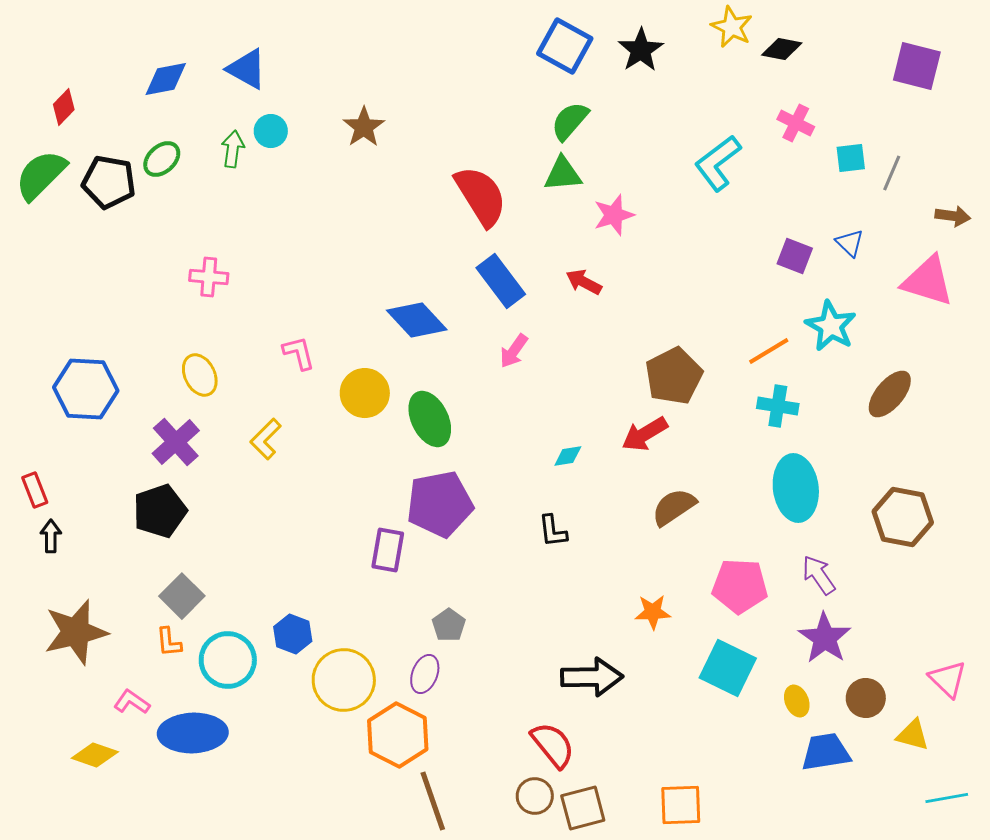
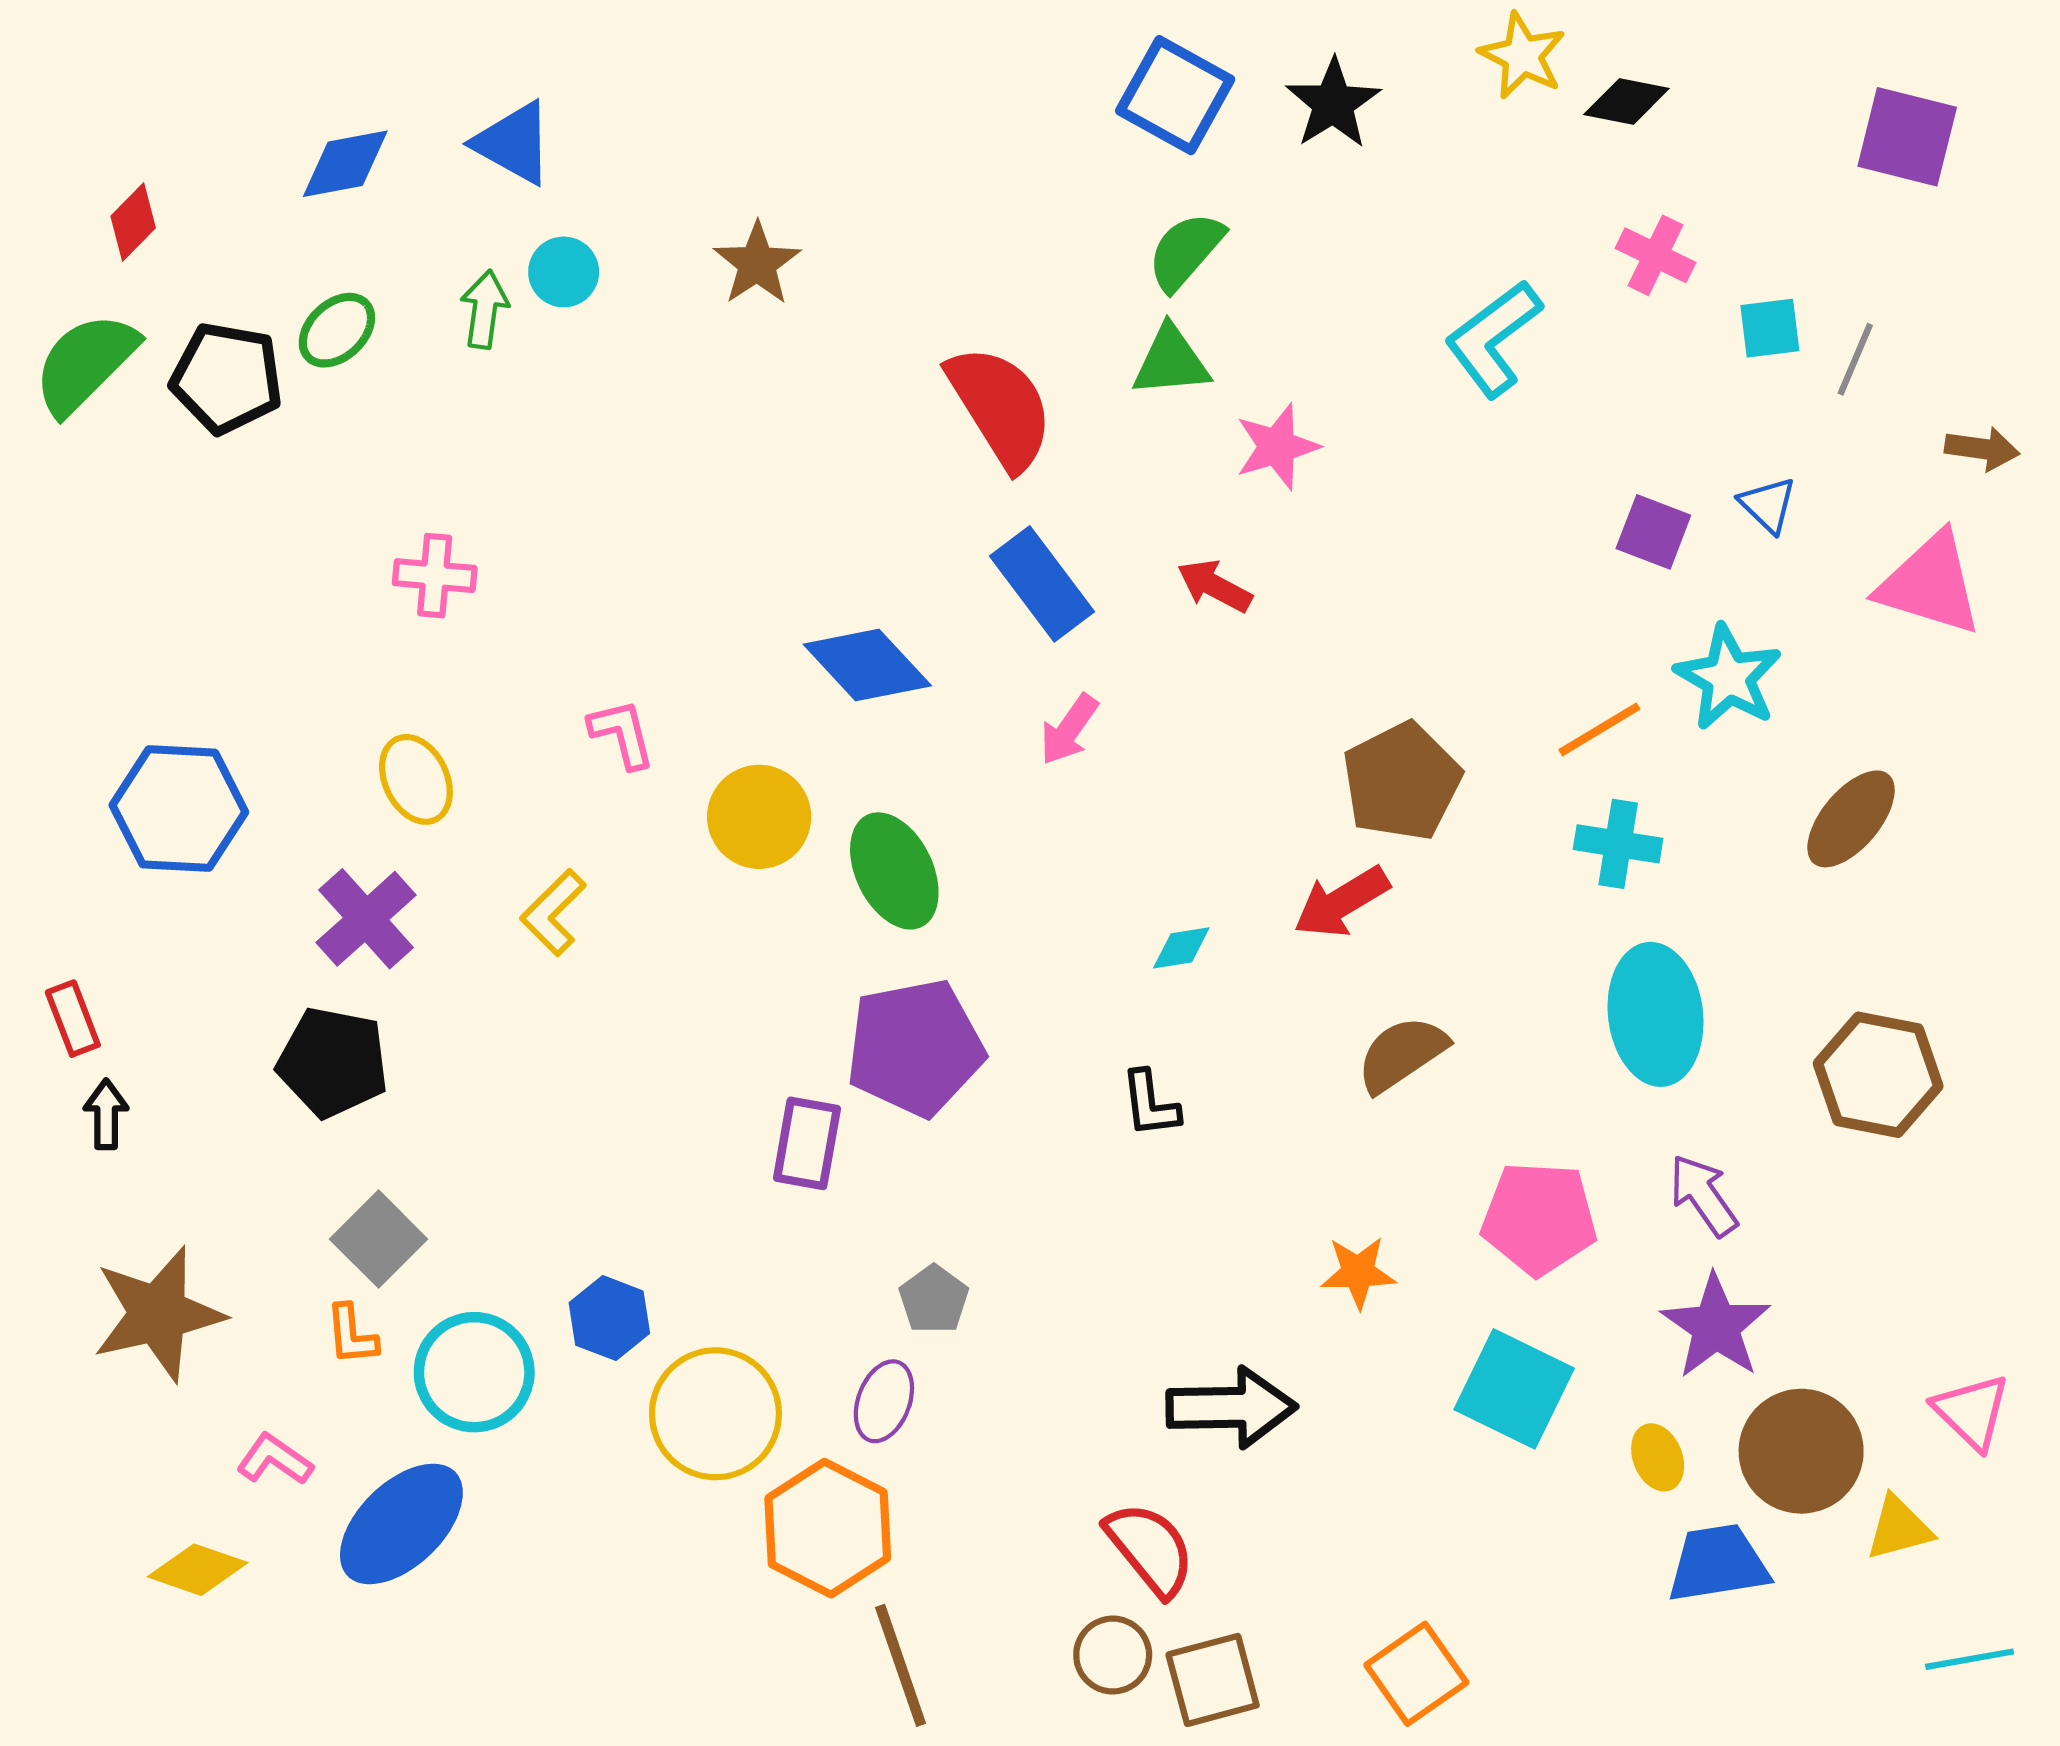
black pentagon: (160, 511) -> (333, 1062), turned 30
brown circle: (866, 698) -> (1801, 1451), size x1.5
blue ellipse: (193, 733) -> (401, 1524), turned -42
yellow triangle: (913, 735) -> (1899, 1528), turned -30
orange square: (681, 805) -> (1416, 1674), turned -33

